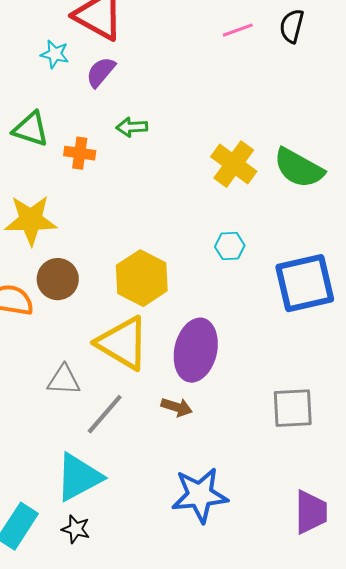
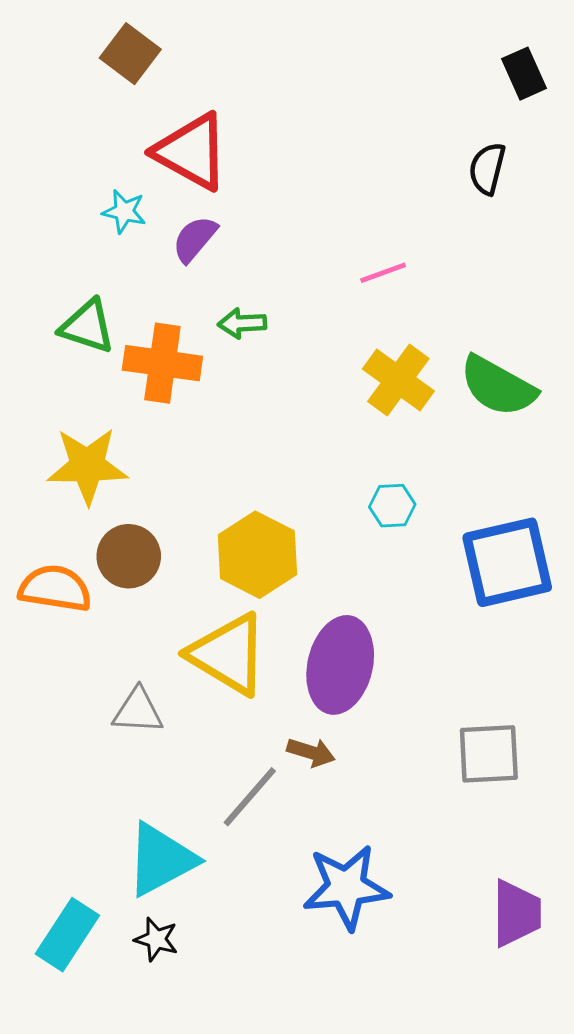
pink line: (238, 30) -> (383, 273), moved
orange cross: (80, 153) -> (162, 363), size x1.6
gray line: (105, 414) -> (250, 797), moved

